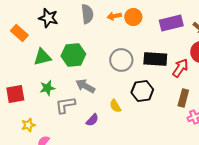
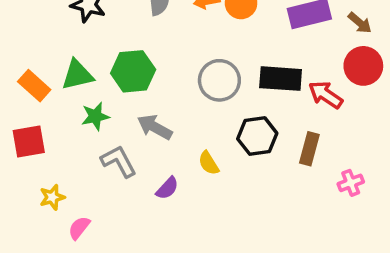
orange rectangle: (19, 33) -> (34, 86), moved
red arrow: (180, 68) -> (326, 95), turned -90
green star: (47, 88) -> (95, 116), moved
brown rectangle: (183, 98) -> (309, 149), moved
gray L-shape: (65, 105) -> (119, 161), turned 70

